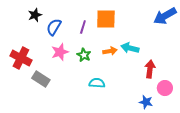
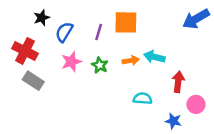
red cross: (21, 58) -> (25, 51), moved
gray rectangle: (41, 79) -> (33, 81), moved
cyan semicircle: (97, 83) -> (143, 98), moved

